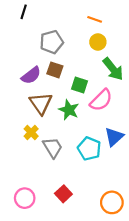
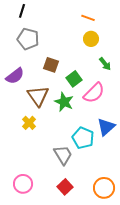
gray pentagon: (52, 42) -> (28, 39), moved, turned 30
green arrow: (113, 69) -> (105, 64), size x0.6
purple semicircle: (31, 75) -> (15, 76), moved
green square: (80, 85) -> (74, 79), turned 35
gray trapezoid: (53, 148) -> (63, 155), moved
red square: (63, 194) -> (65, 187), moved

